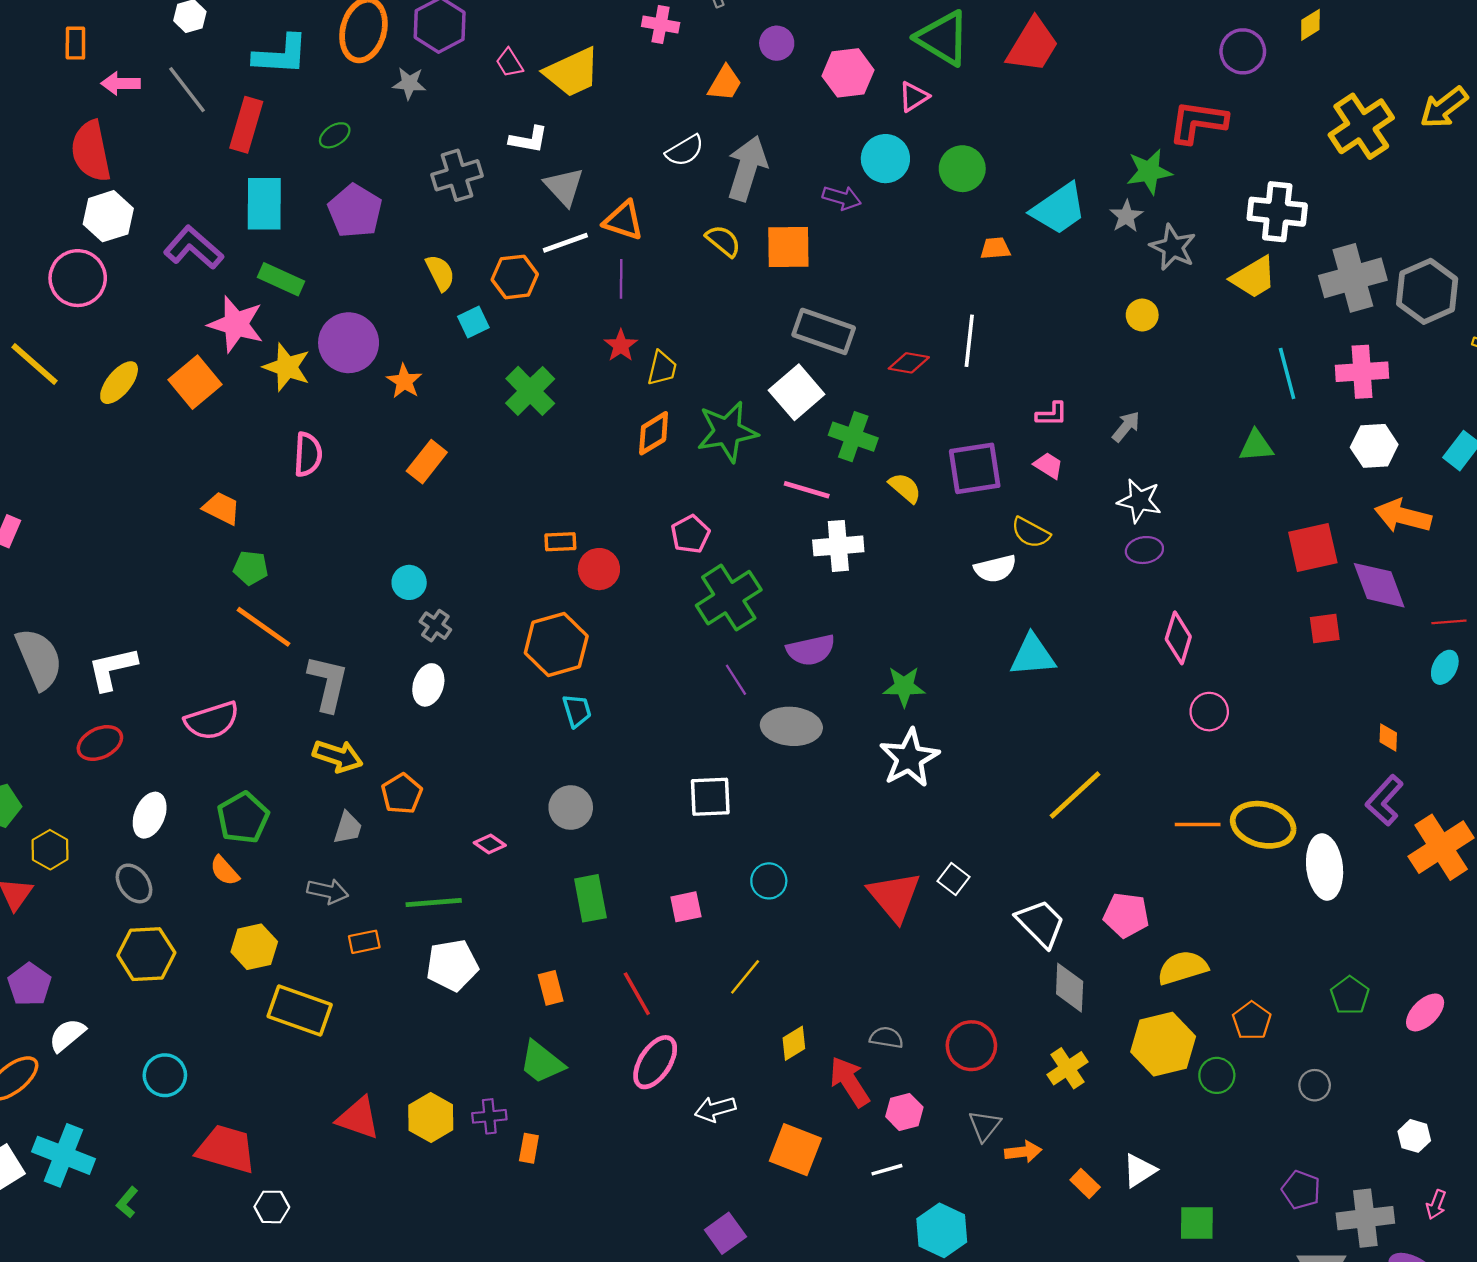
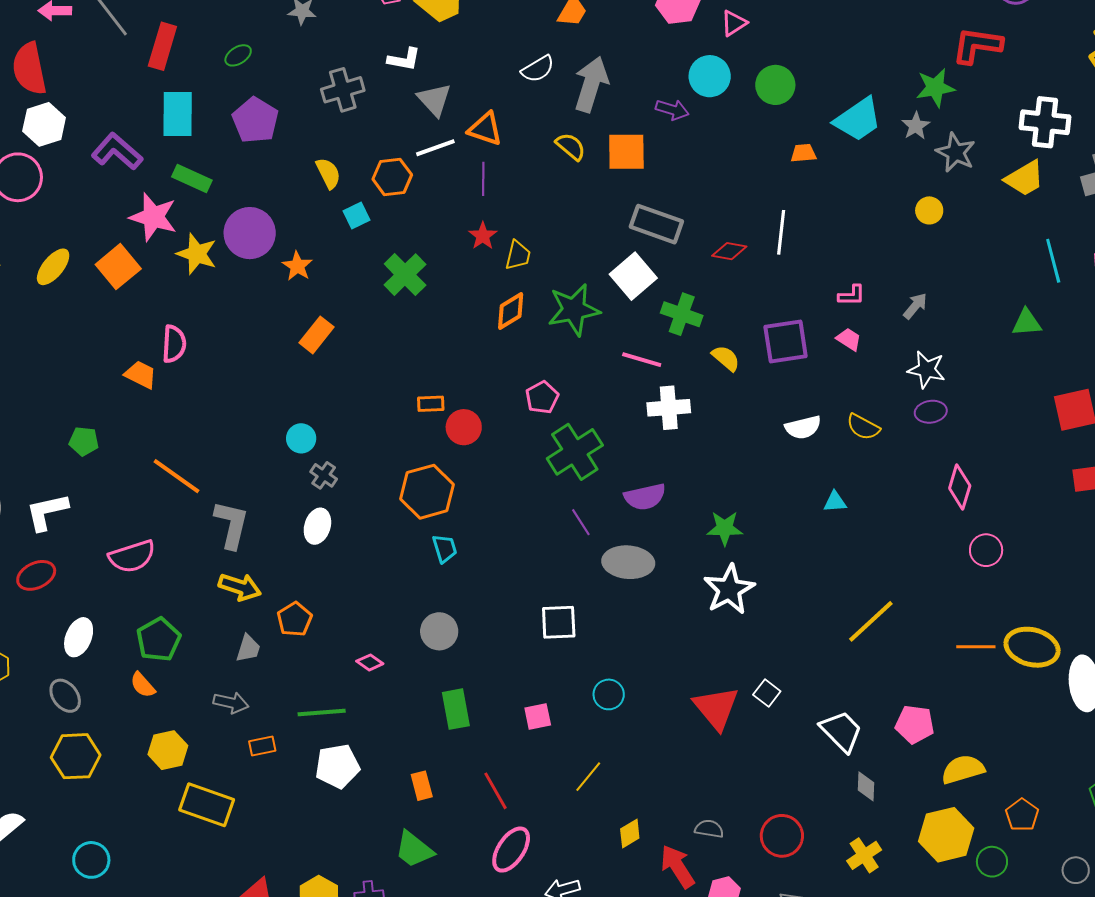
pink semicircle: (308, 454) -> (174, 344), moved
yellow semicircle: (1031, 533) -> (863, 427), moved
green pentagon: (251, 568) -> (84, 441), moved
cyan triangle: (1033, 655) -> (835, 502), size x0.6
gray diamond: (1070, 988) -> (866, 786), size x0.7

